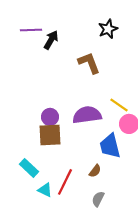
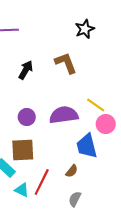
black arrow: (51, 40) -> (26, 70), moved
brown square: (50, 135) -> (23, 150), moved

